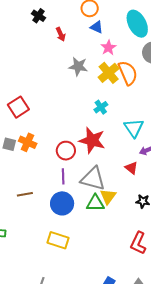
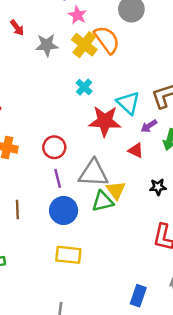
red arrow: (61, 34) -> (17, 28), moved
red star: (92, 140) -> (105, 121), moved
brown line: (25, 194) -> (17, 209), turned -70

